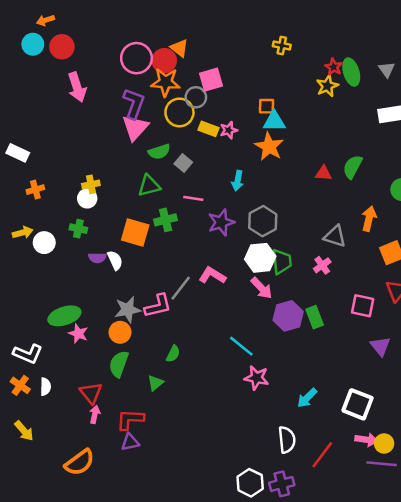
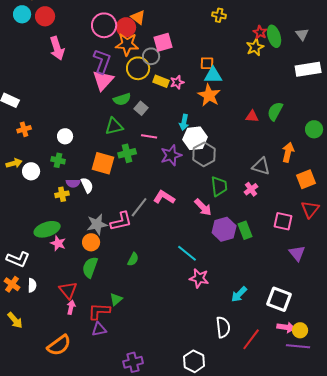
yellow cross: (91, 184) -> (62, 194), moved
white hexagon: (260, 258) -> (195, 138), moved
green triangle: (155, 383) -> (116, 299), moved
purple cross: (282, 484) -> (133, 362), moved

